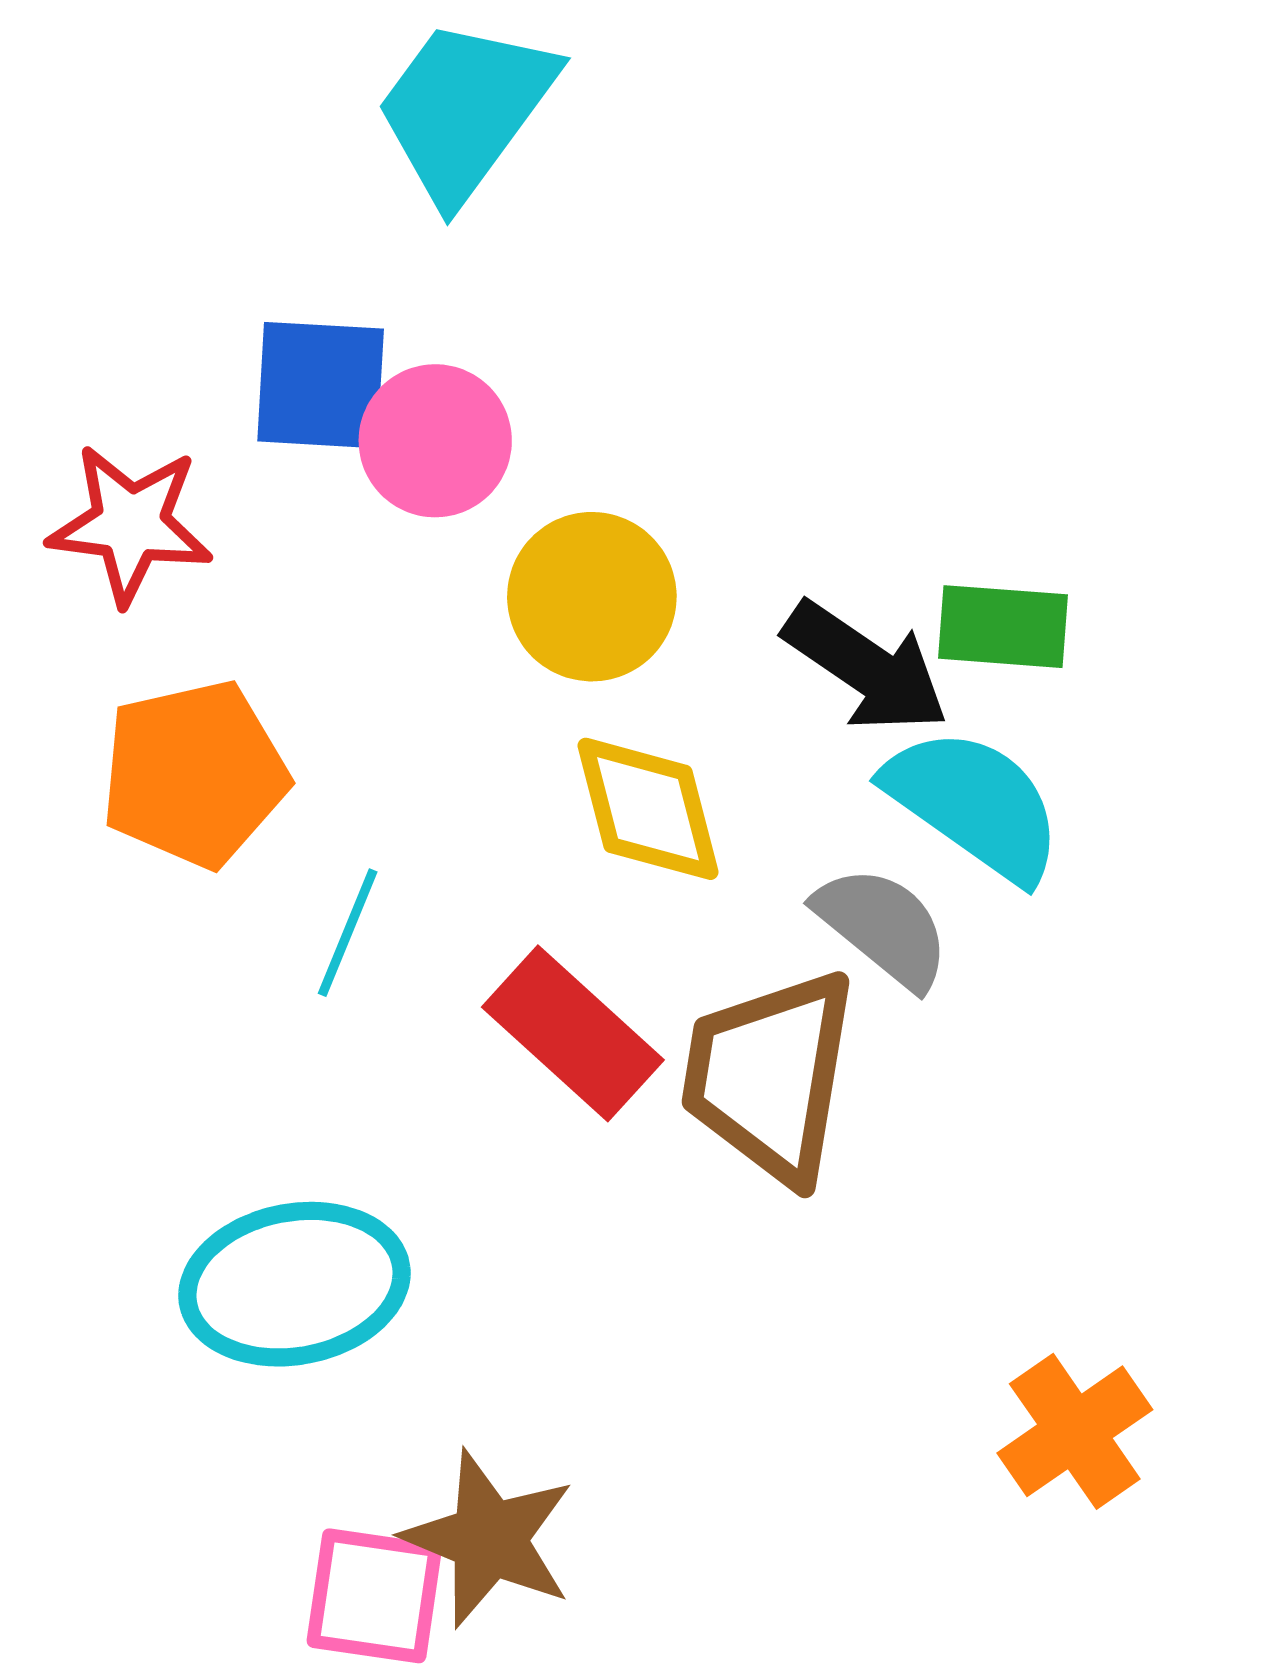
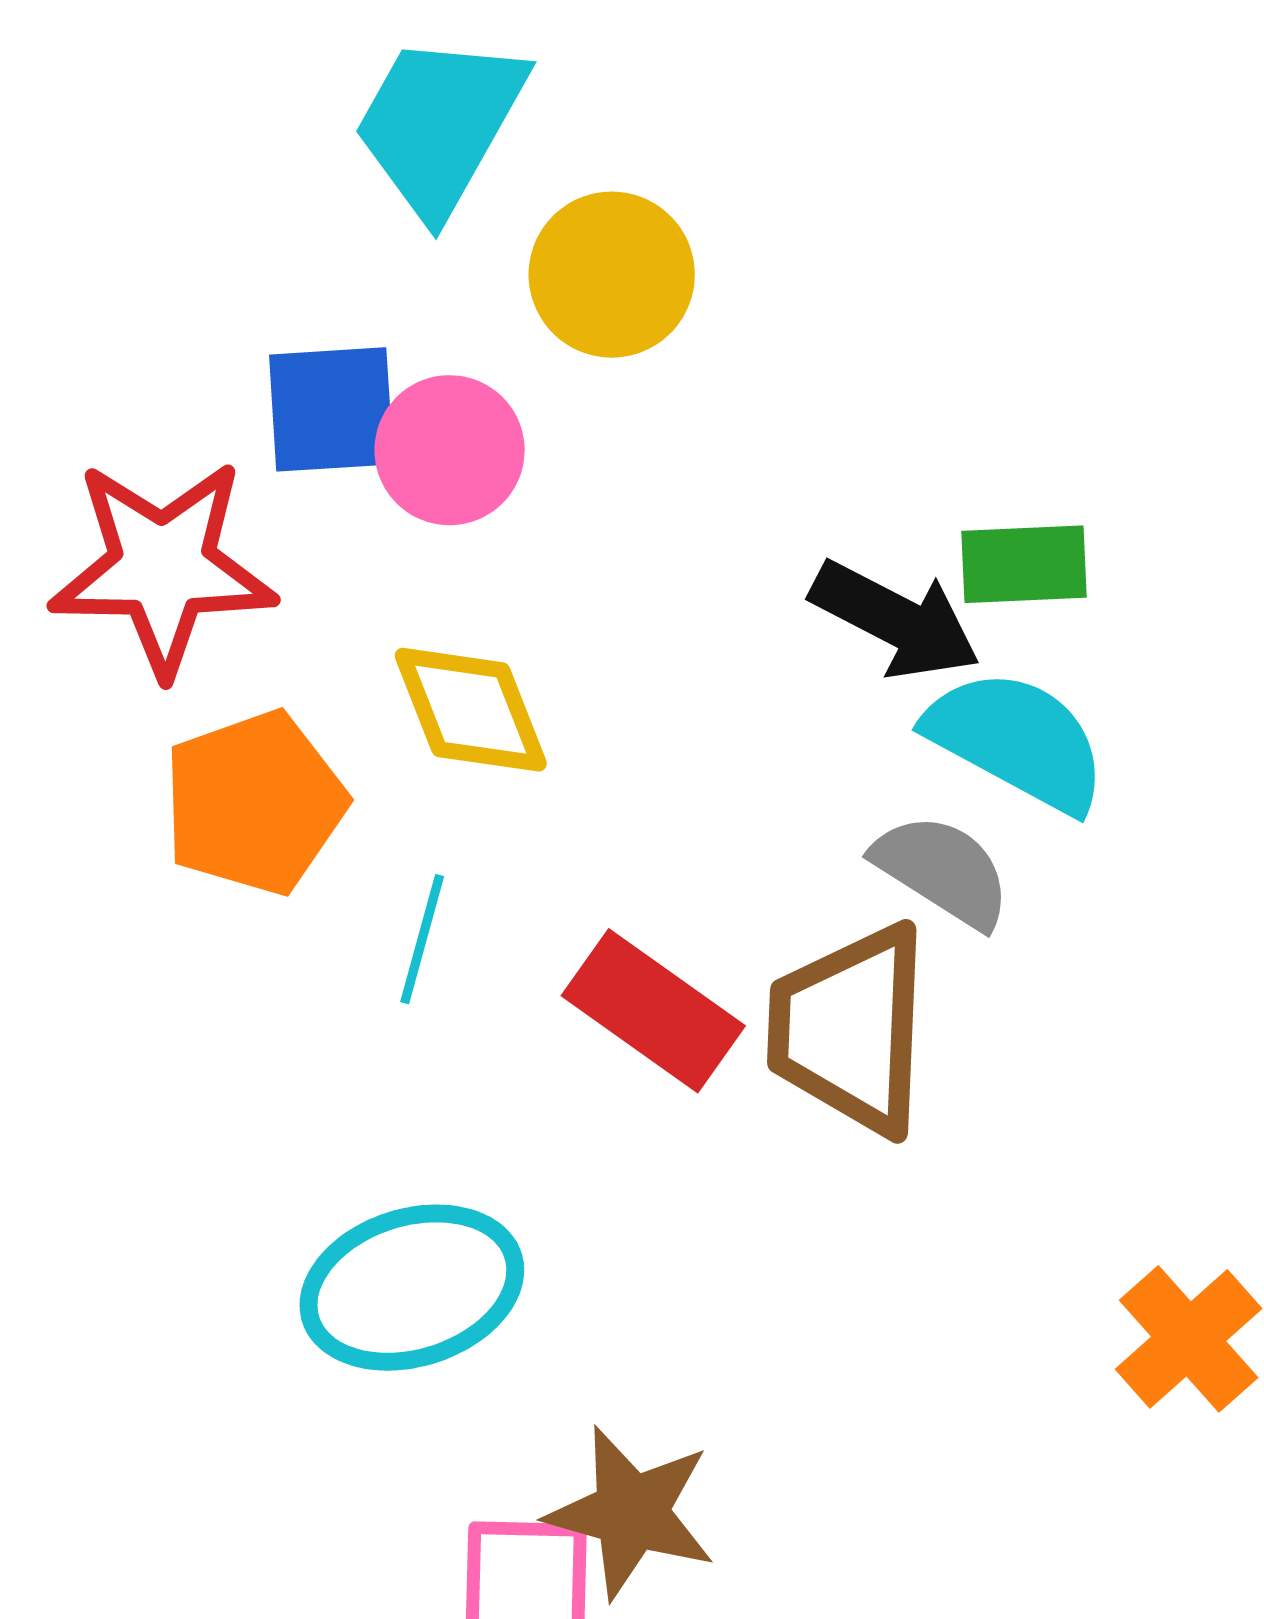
red star: (130, 524) -> (163, 567), size x1.4
yellow circle: (592, 597) -> (612, 275), moved
yellow diamond: (648, 809) -> (471, 710), moved

